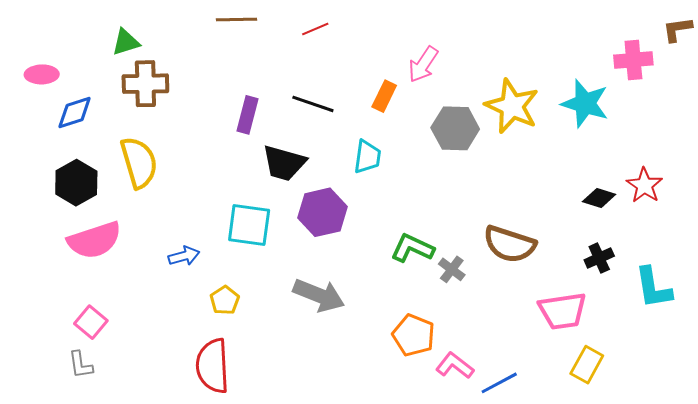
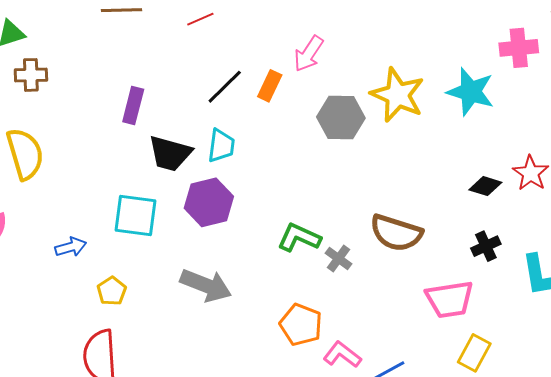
brown cross: (145, 84) -> (31, 75), size x0.7
black line: (313, 104) -> (225, 87), moved, turned -63
cyan trapezoid: (367, 157) -> (221, 146), moved

